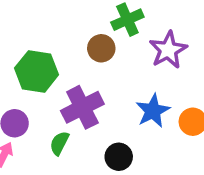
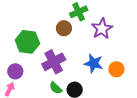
blue star: (153, 111) -> (94, 63), turned -30
green semicircle: (59, 143) -> (56, 88), moved, turned -72

